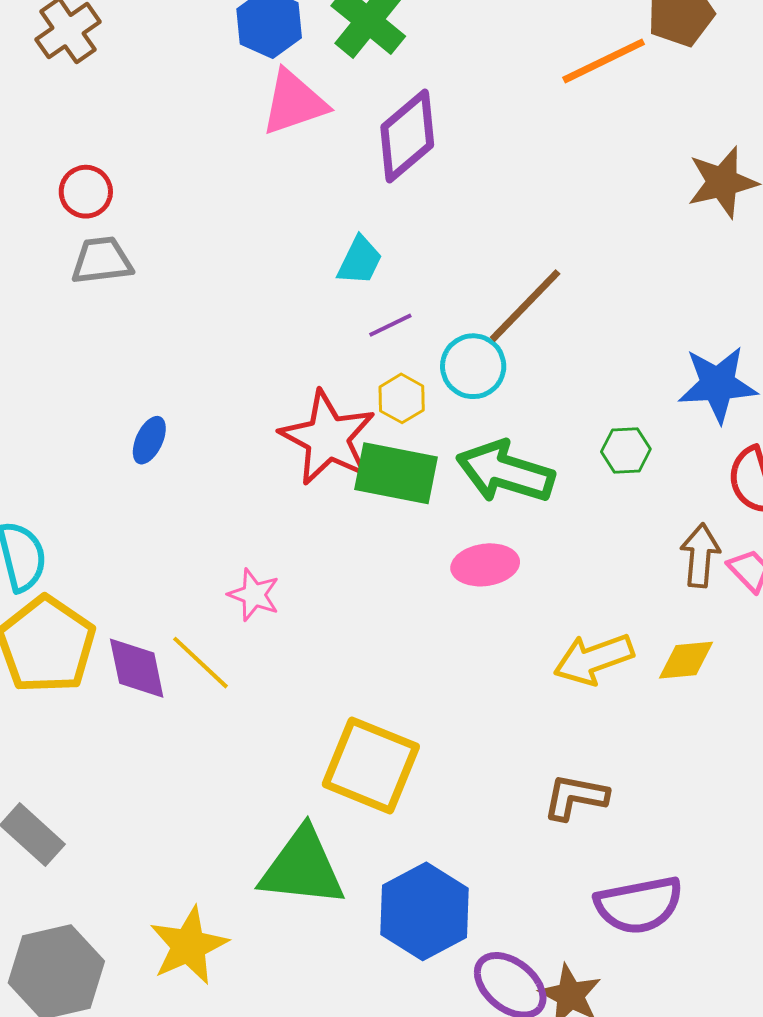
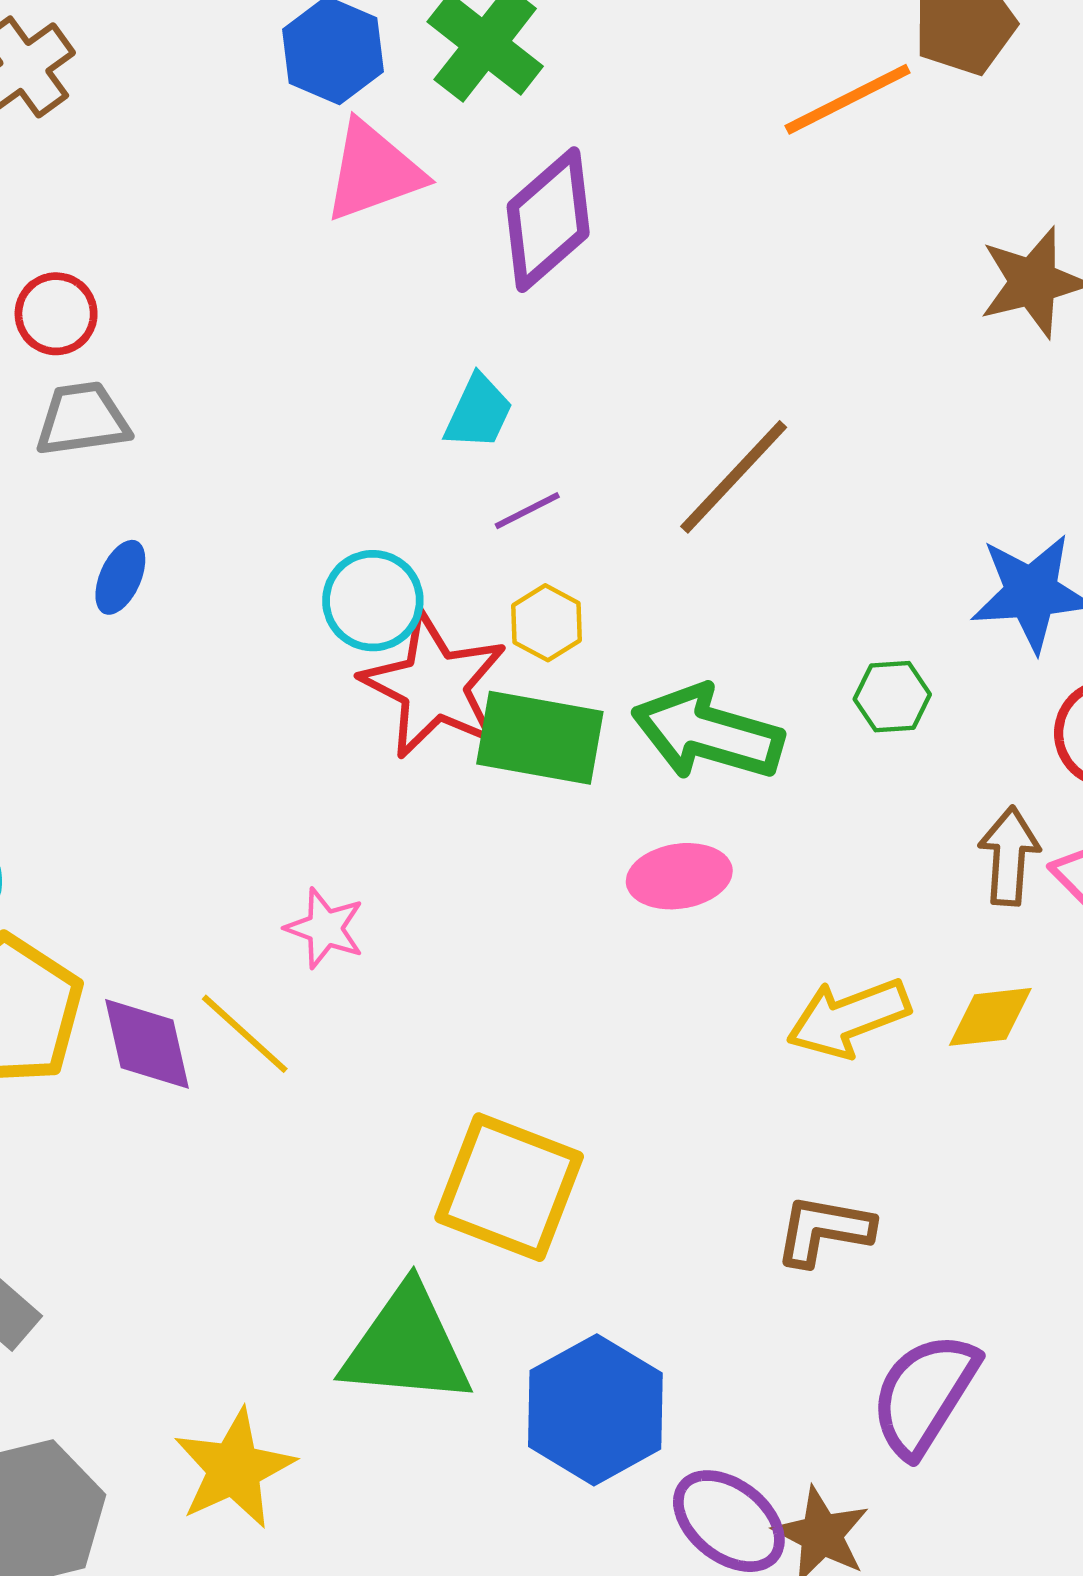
cyan circle: (473, 366) -> (373, 601), moved
blue ellipse: (149, 440) -> (120, 577), moved
purple semicircle: (639, 905) -> (924, 1394), turned 134

